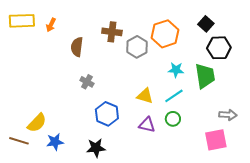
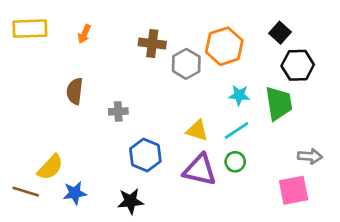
orange arrow: (51, 25) -> (84, 34), moved
brown semicircle: (77, 47) -> (75, 91), moved
gray cross: (87, 82) -> (118, 111), turned -32
purple triangle: (147, 125) -> (200, 170), size x1.5

